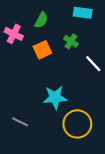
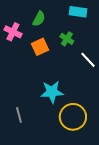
gray line: (20, 122) -> (19, 115), turned 49

